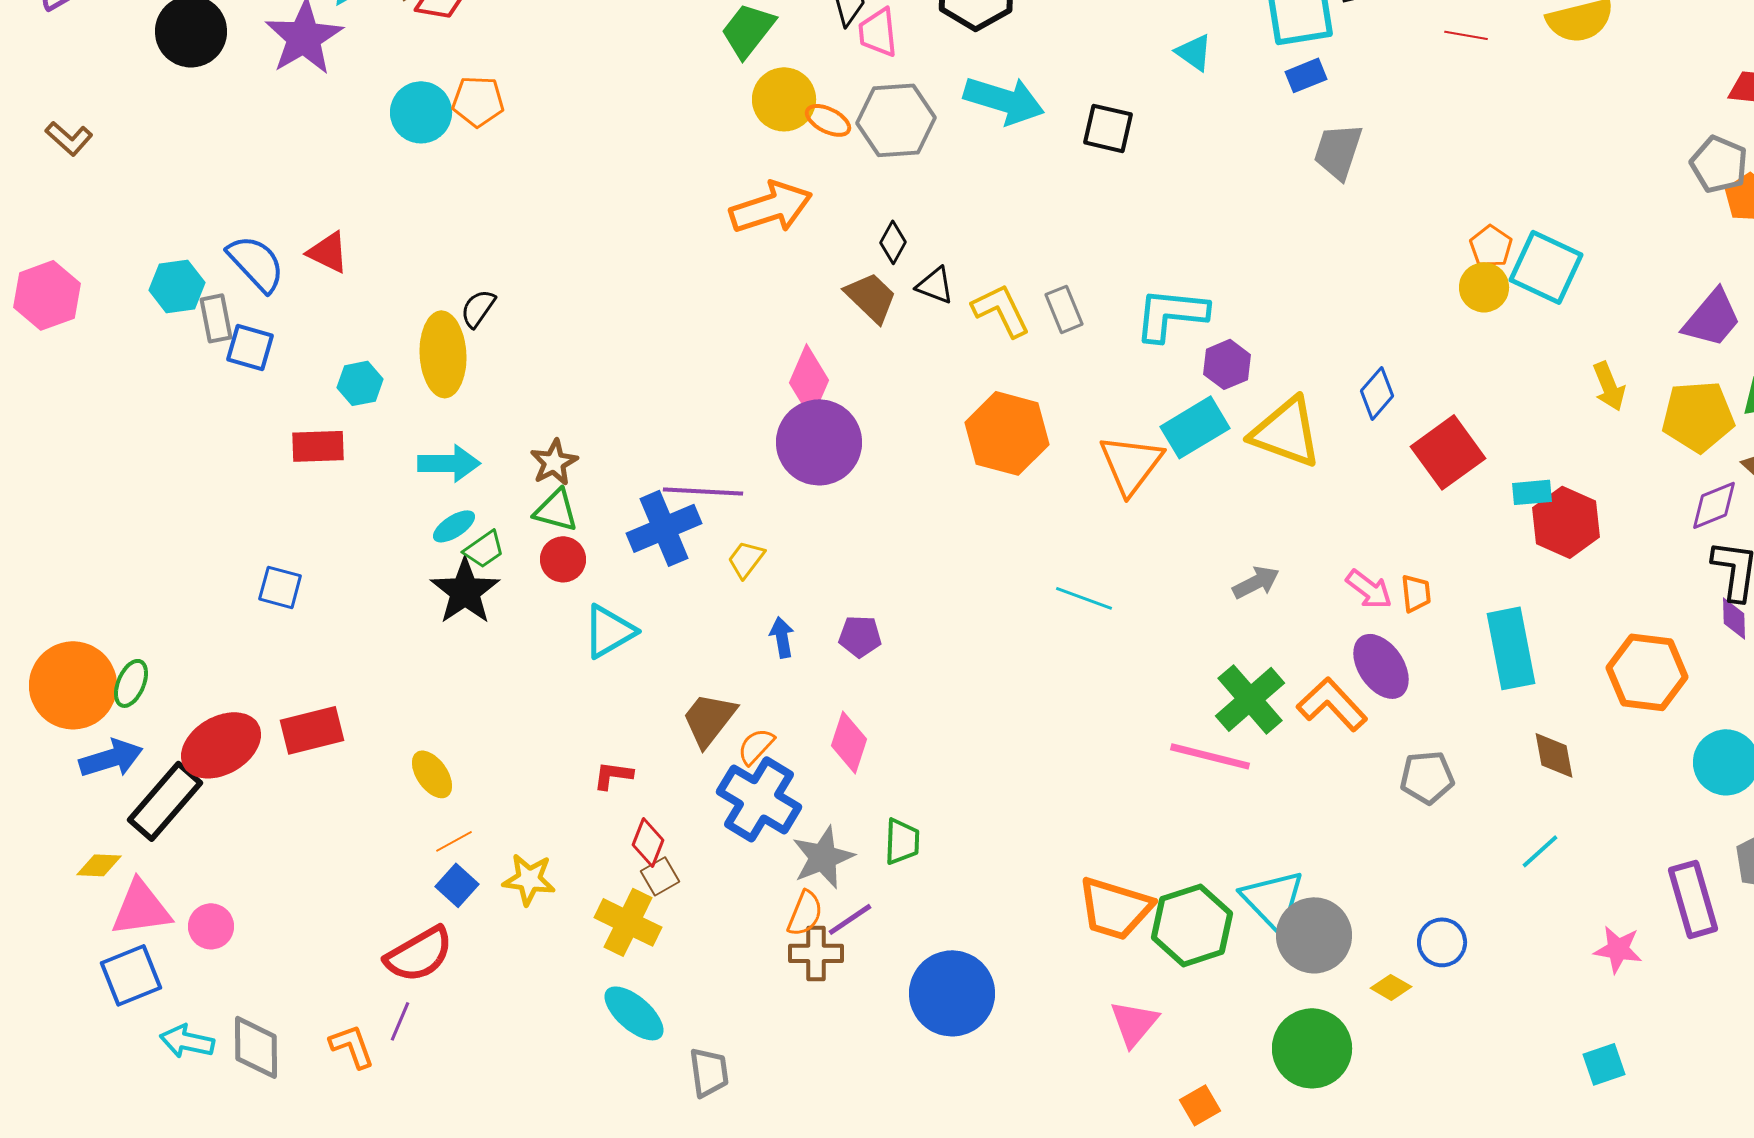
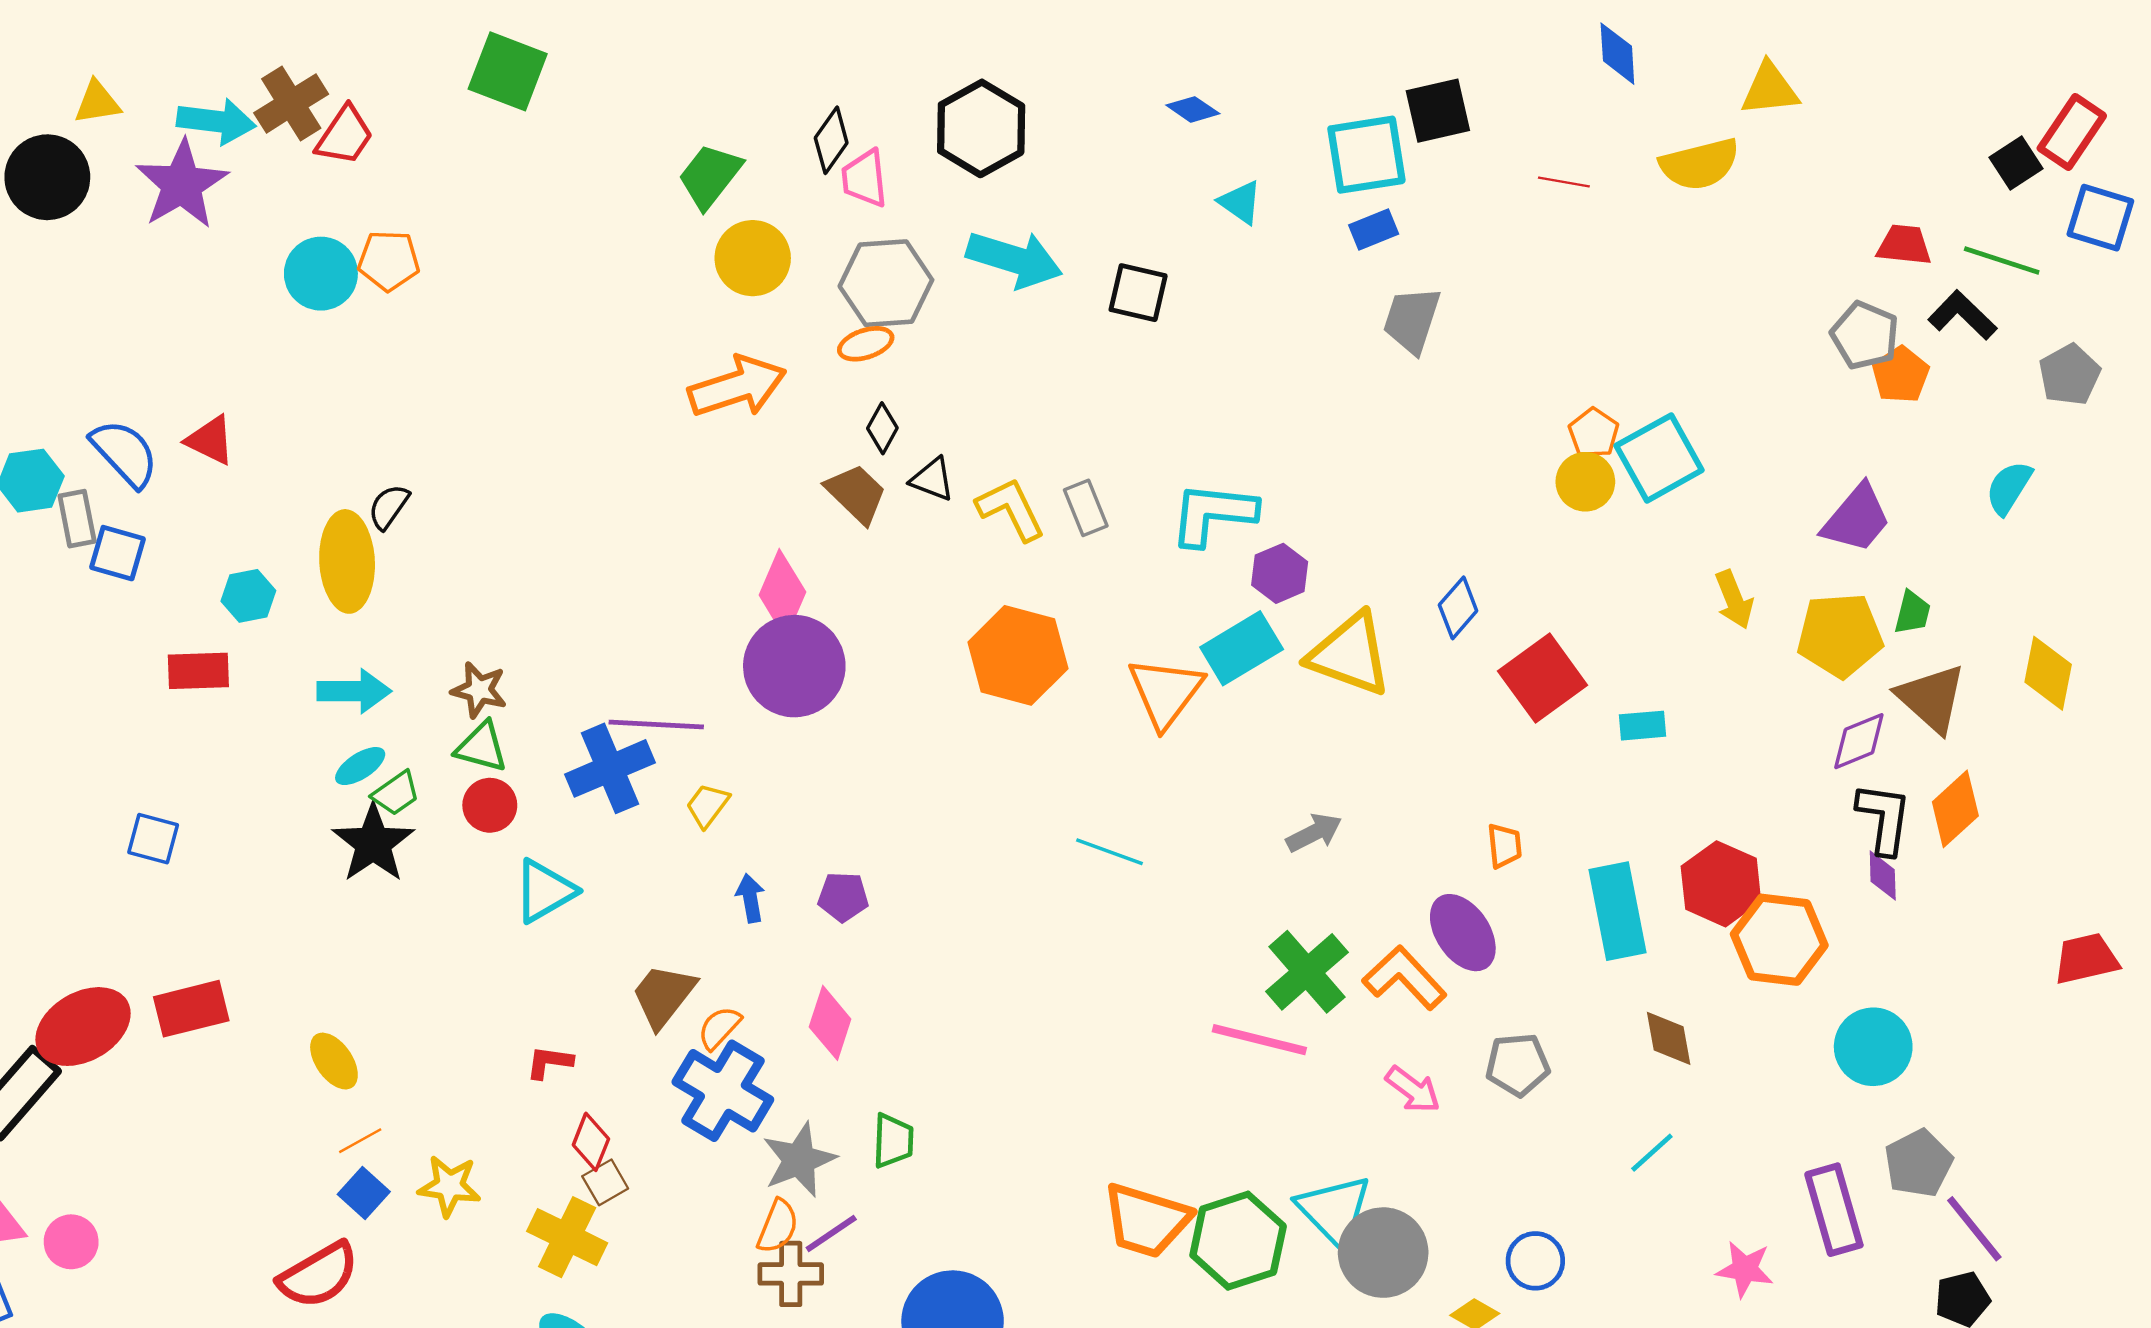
orange ellipse: (828, 120) -> (866, 344), moved, turned -45
cyan square: (1546, 267) -> (1659, 458), turned 36
brown star: (554, 462) -> (479, 690), turned -30
red hexagon: (1566, 522) -> (1721, 884), moved
pink arrow: (1369, 589) -> (1413, 1090), moved

